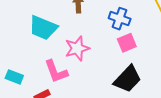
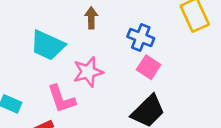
pink square: (127, 43) -> (149, 67), turned -36

